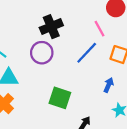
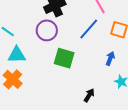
green square: (60, 98) -> (64, 58), moved

